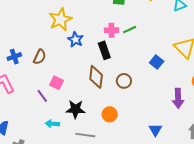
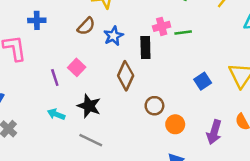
pink cross: (111, 30) -> (162, 26), turned -32
blue star: (75, 40) -> (113, 36), moved
brown semicircle: (40, 57) -> (86, 26), moved
brown circle: (124, 81) -> (154, 106), moved
orange circle: (110, 114) -> (175, 124), moved

